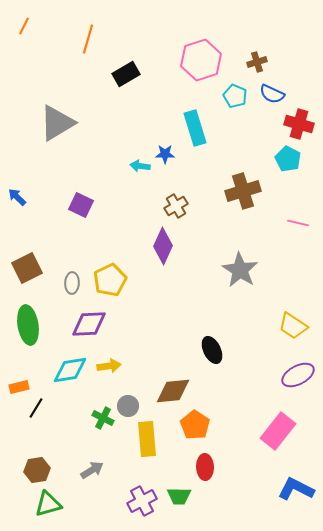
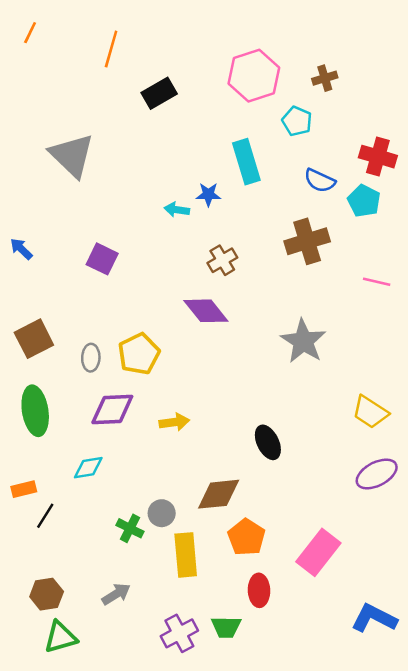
blue semicircle: (272, 94) -> (320, 181), moved
gray triangle: (57, 123) -> (72, 155), turned -45
purple diamond: (163, 246) -> (206, 311), turned -63
yellow arrow: (109, 366) -> (174, 422), moved
cyan diamond: (70, 370) -> (88, 468), size x0.7
pink rectangle: (278, 431) -> (318, 552), moved

